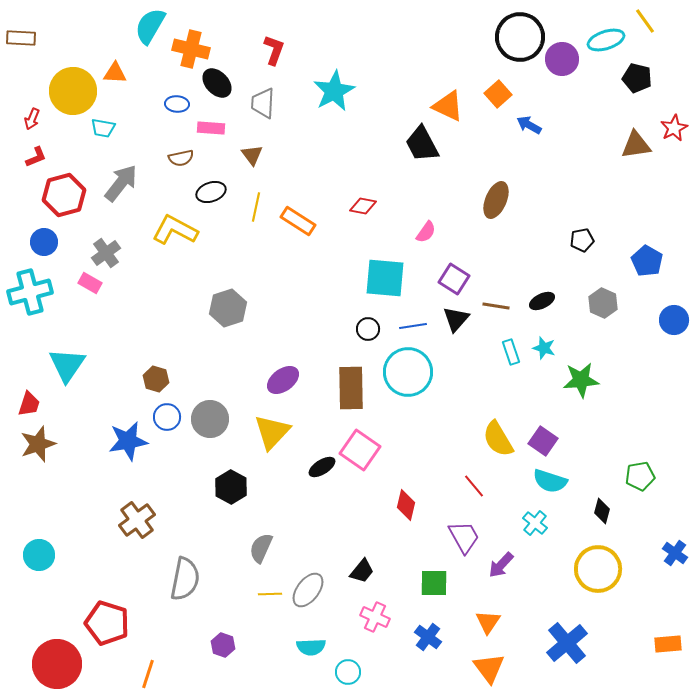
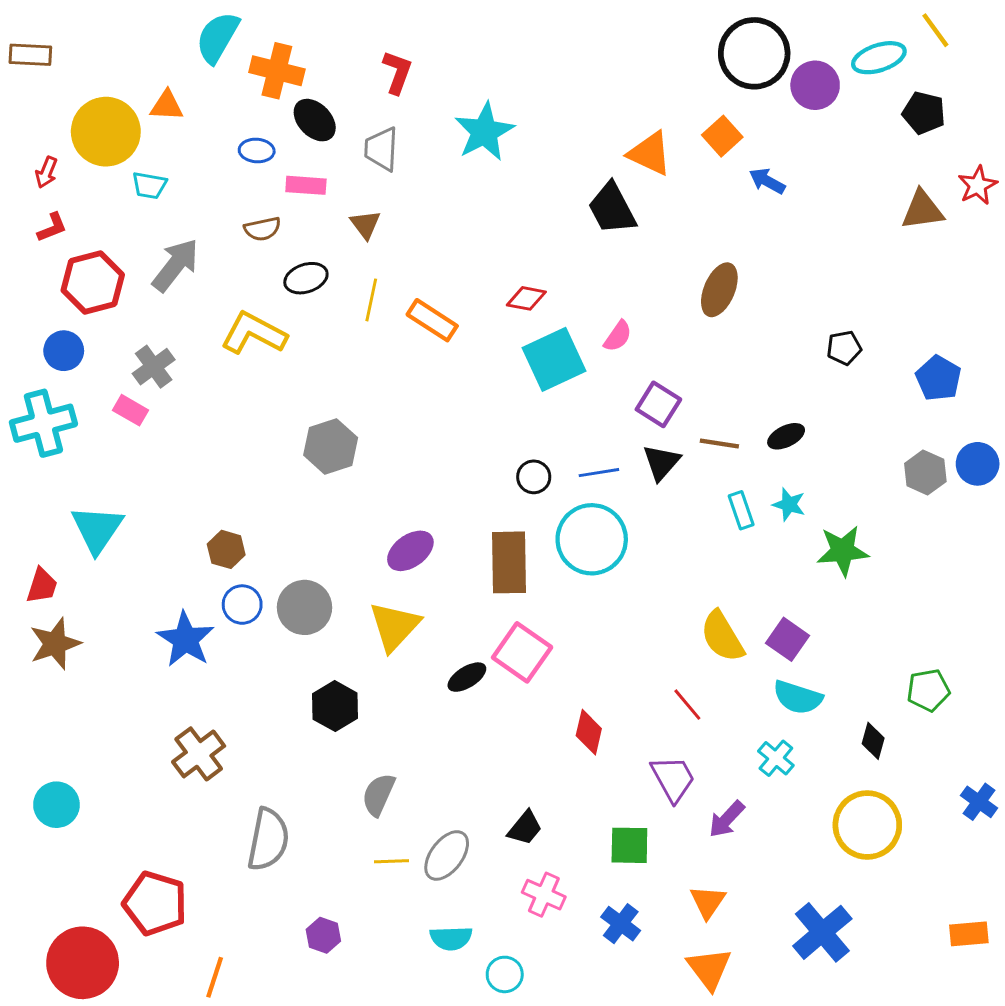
cyan square: (385, 278) -> (554, 359), moved, turned -30
gray hexagon: (603, 303) -> (925, 473), moved
blue star: (128, 441) -> (186, 639), turned -30

